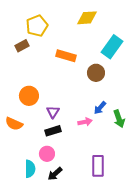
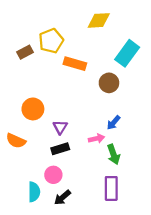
yellow pentagon: (37, 26) -> (51, 41), moved
green arrow: (119, 119) -> (114, 154), moved

